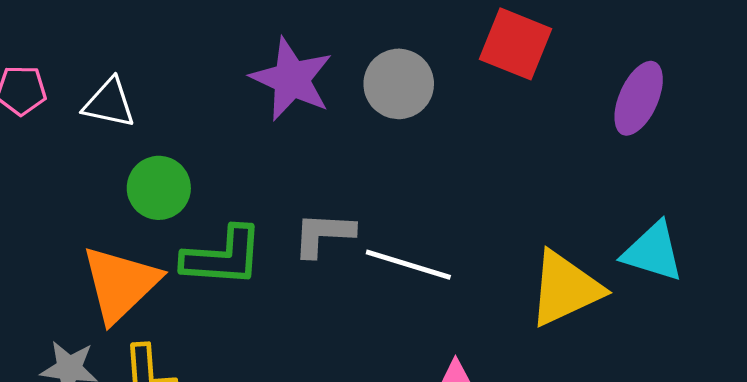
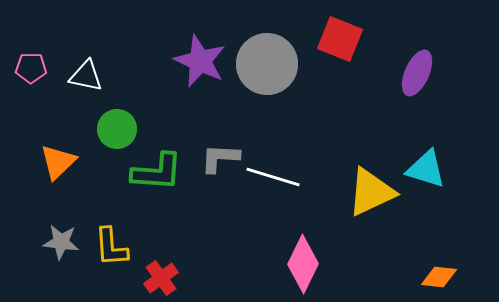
gray circle: (399, 84) -> (267, 64), size x1.4
orange triangle: (120, 284) -> (58, 162), moved, size x0.7

